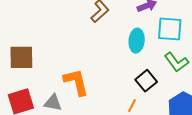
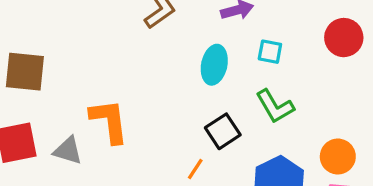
cyan square: (170, 29) -> (270, 52), size x0.6

